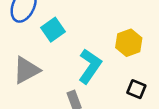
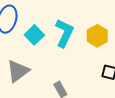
cyan L-shape: (90, 66) -> (64, 33), moved

